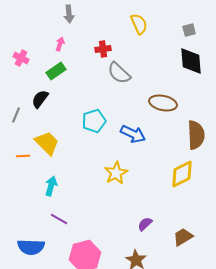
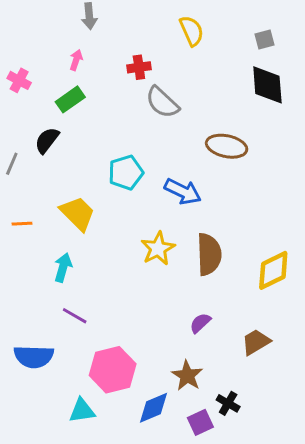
brown semicircle: (196, 135) -> (209, 254), moved
yellow trapezoid: (47, 143) -> (78, 213), moved
yellow diamond: (182, 174) -> (273, 270), moved

